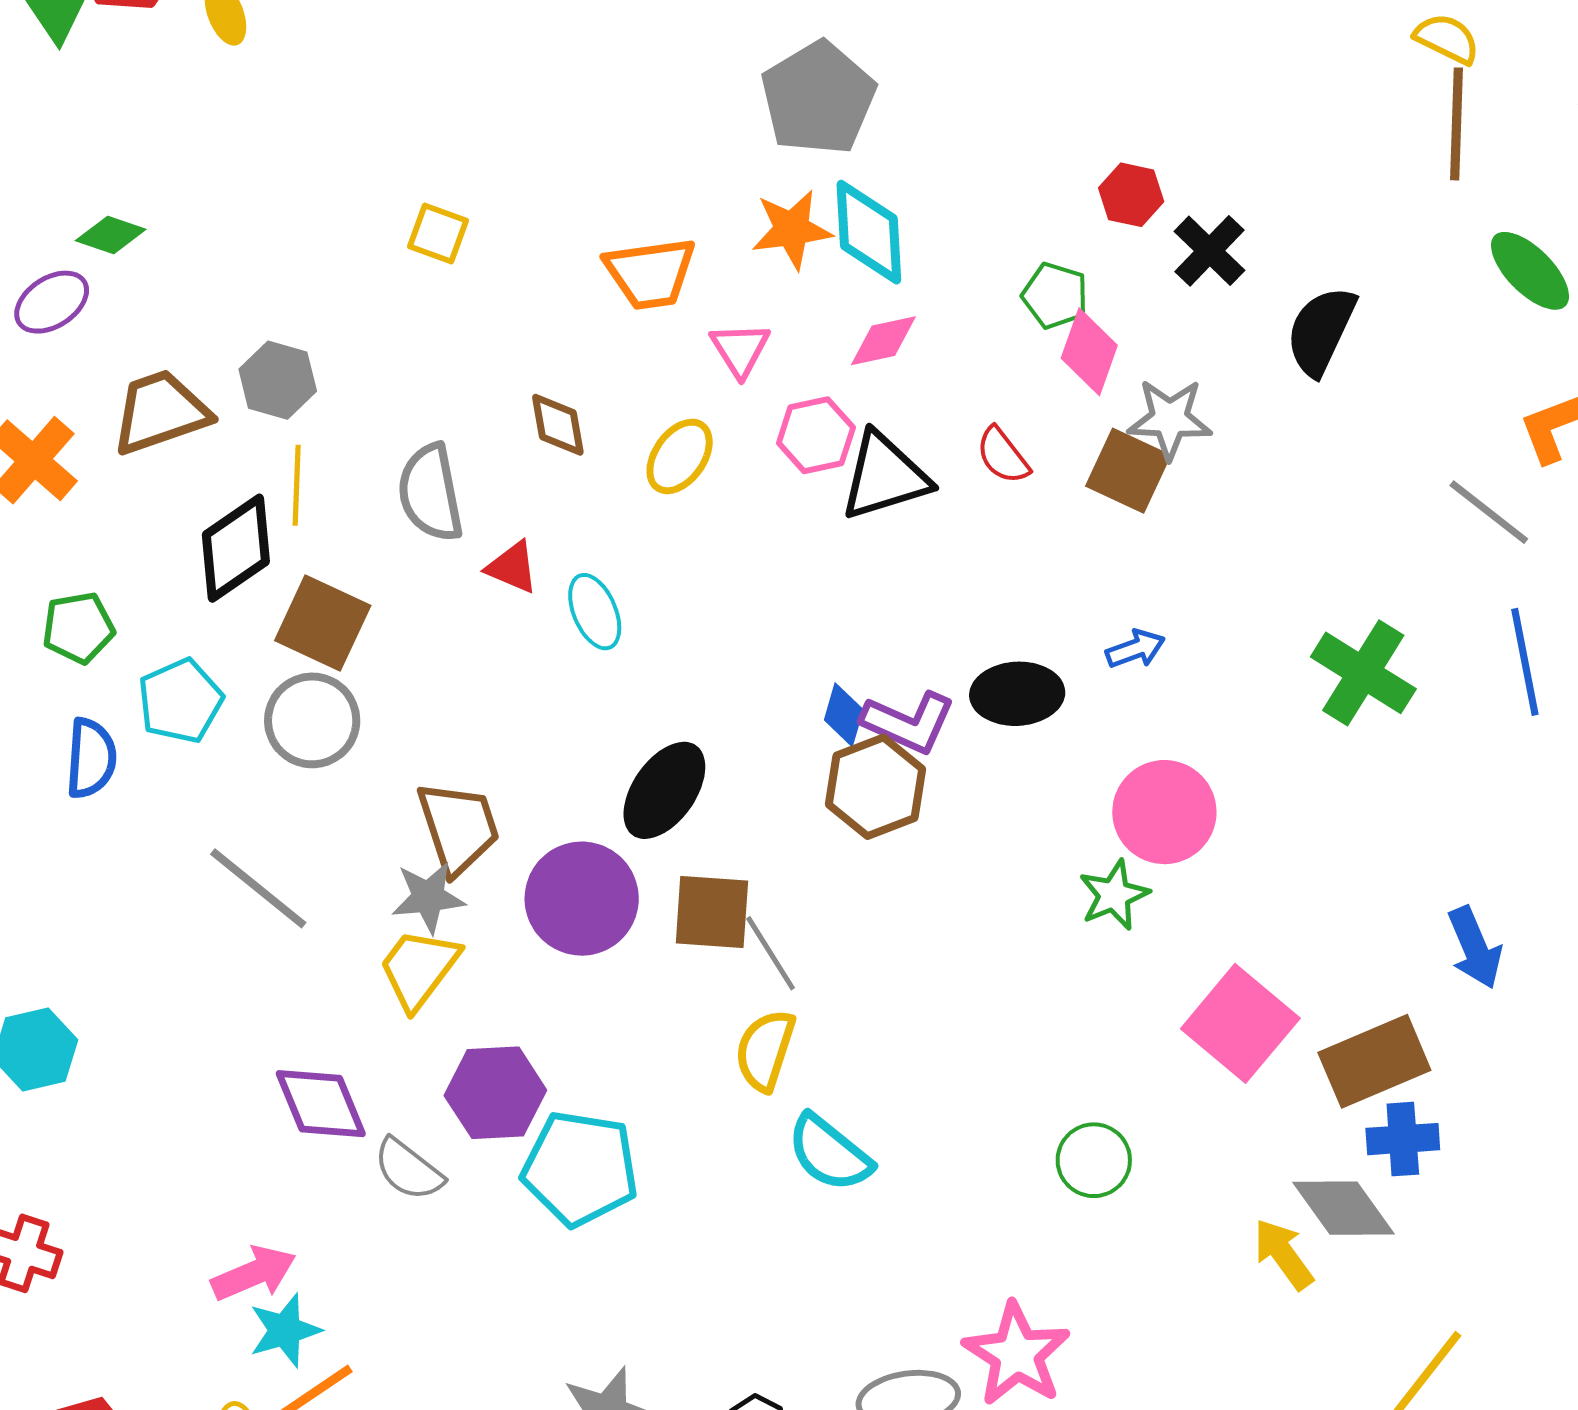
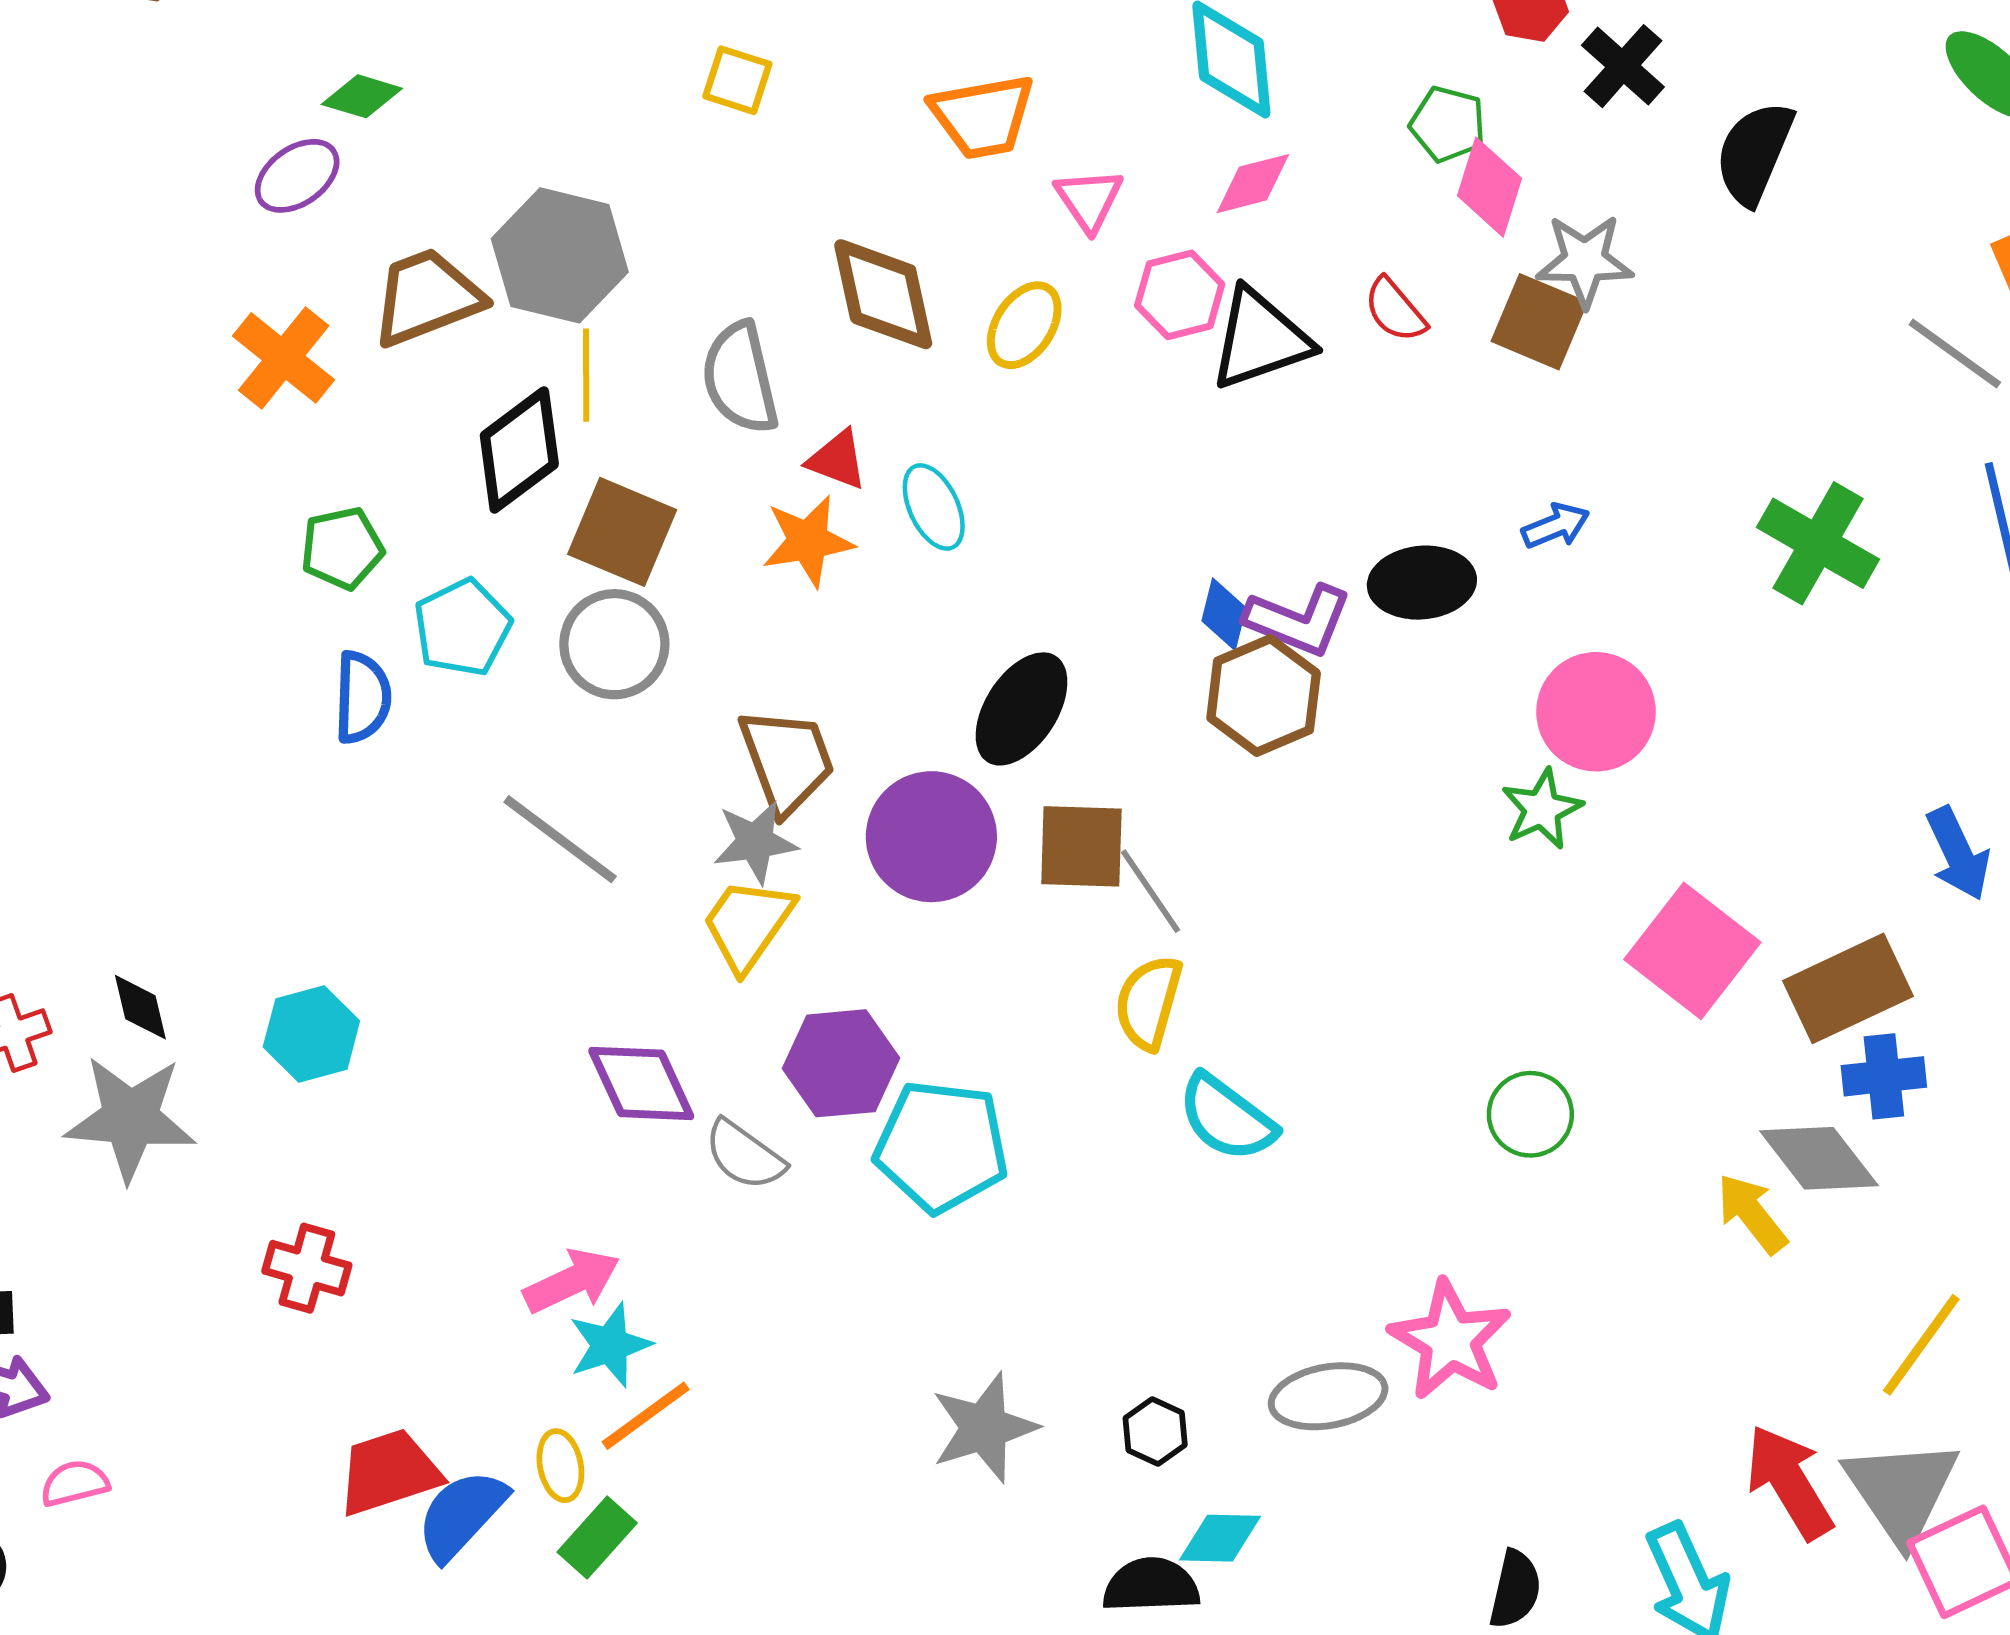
orange star: (792, 229) -> (808, 541), moved
gray hexagon: (278, 380) -> (560, 255), size x1.5
brown diamond: (558, 425) -> (883, 294), size x1.6

